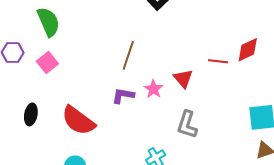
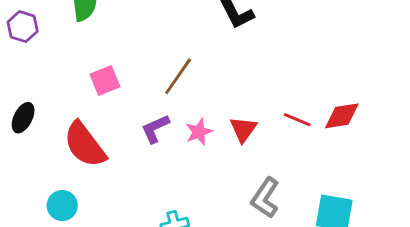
pink square: (47, 62) -> (105, 81), moved
purple L-shape: (123, 96) -> (155, 129), turned -50
gray L-shape: (187, 124) -> (265, 198), moved

